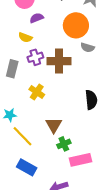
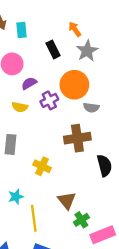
purple cross: (35, 57) -> (49, 100), moved
brown cross: (59, 61) -> (77, 138), moved
yellow line: (23, 136) -> (34, 218), turned 45

